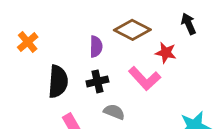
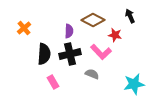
black cross: (97, 81) -> (70, 54), size x1.5
gray semicircle: (114, 112) -> (92, 74), moved

